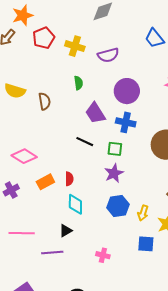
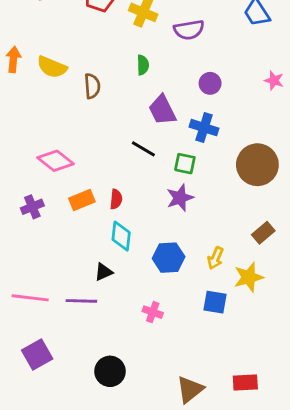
purple circle: (127, 91) -> (210, 83), size x0.6
blue hexagon: (118, 206) -> (169, 258), moved
pink line: (22, 233) -> (30, 298), moved

